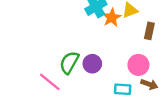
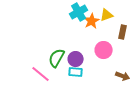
pink circle: (138, 65) -> (104, 50), moved
cyan rectangle: (123, 89) -> (76, 72), moved

